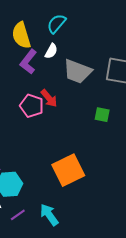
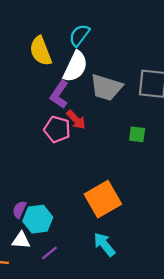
white semicircle: (51, 51) -> (75, 67), size x1.8
purple L-shape: (28, 62) -> (59, 94), moved
cyan arrow: (49, 215) -> (104, 244), moved

